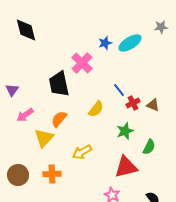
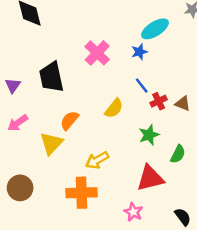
blue star: (105, 43) -> (139, 52), moved
black trapezoid: (59, 84) -> (51, 77), moved
pink arrow: (25, 115) -> (18, 123), moved
orange cross: (52, 174) -> (81, 193), moved, size x1.4

